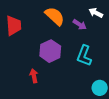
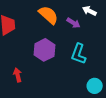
red arrow: (34, 76) -> (18, 75), moved

